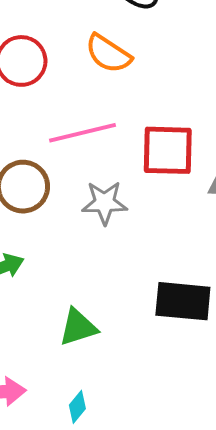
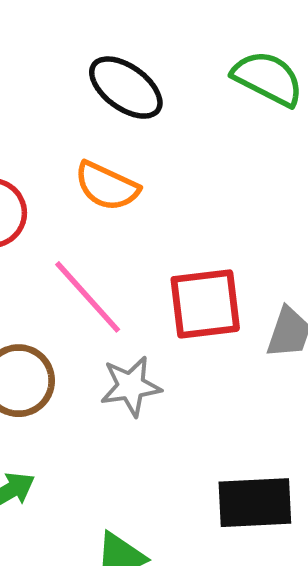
pink line: (82, 133) -> (88, 297), turned 70

